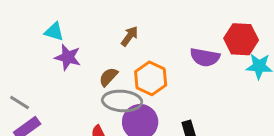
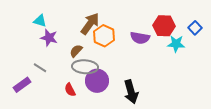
brown arrow: (130, 36) -> (90, 24), size x1.6
orange hexagon: (151, 78) -> (104, 36), moved
gray line: (20, 102) -> (40, 68), moved

